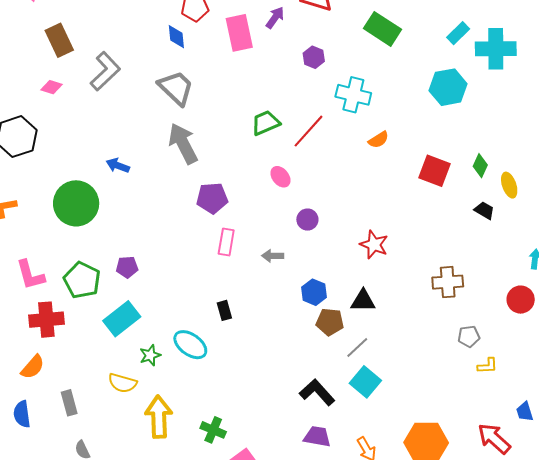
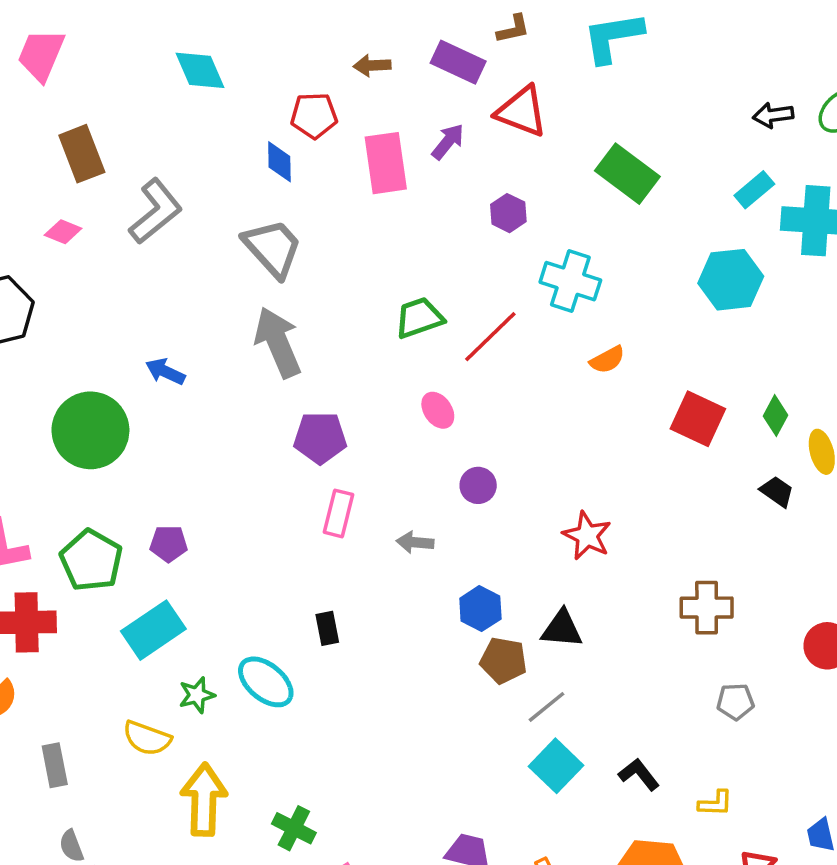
yellow L-shape: (487, 366) -> (715, 803), moved
black L-shape: (317, 392) -> (639, 774), moved, size x0.7

